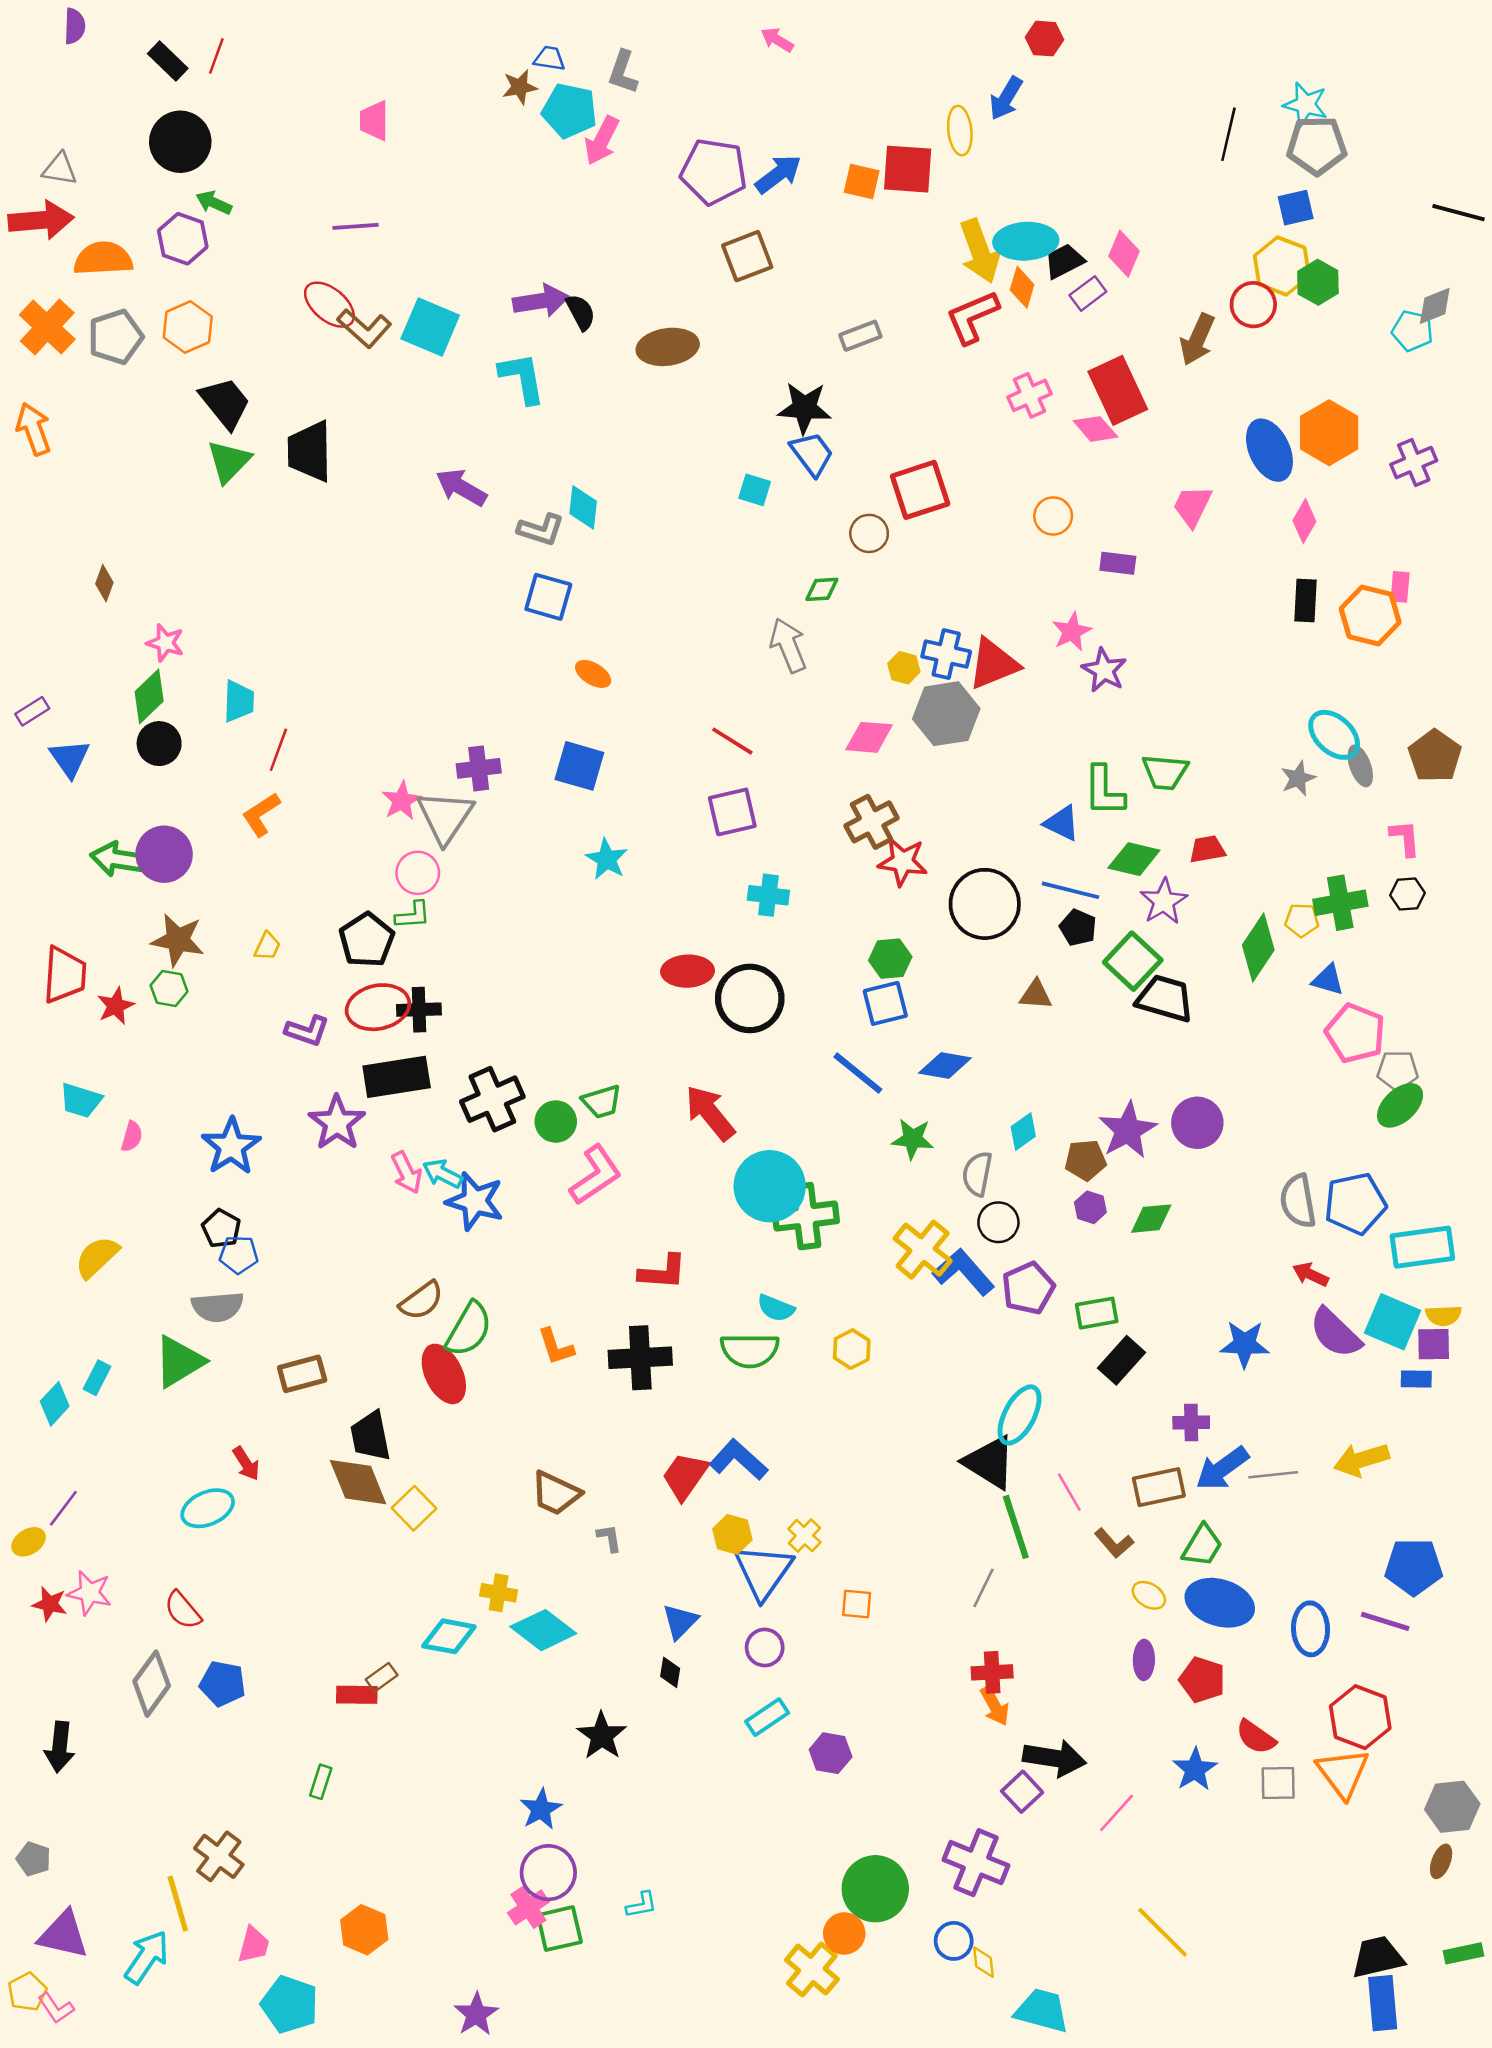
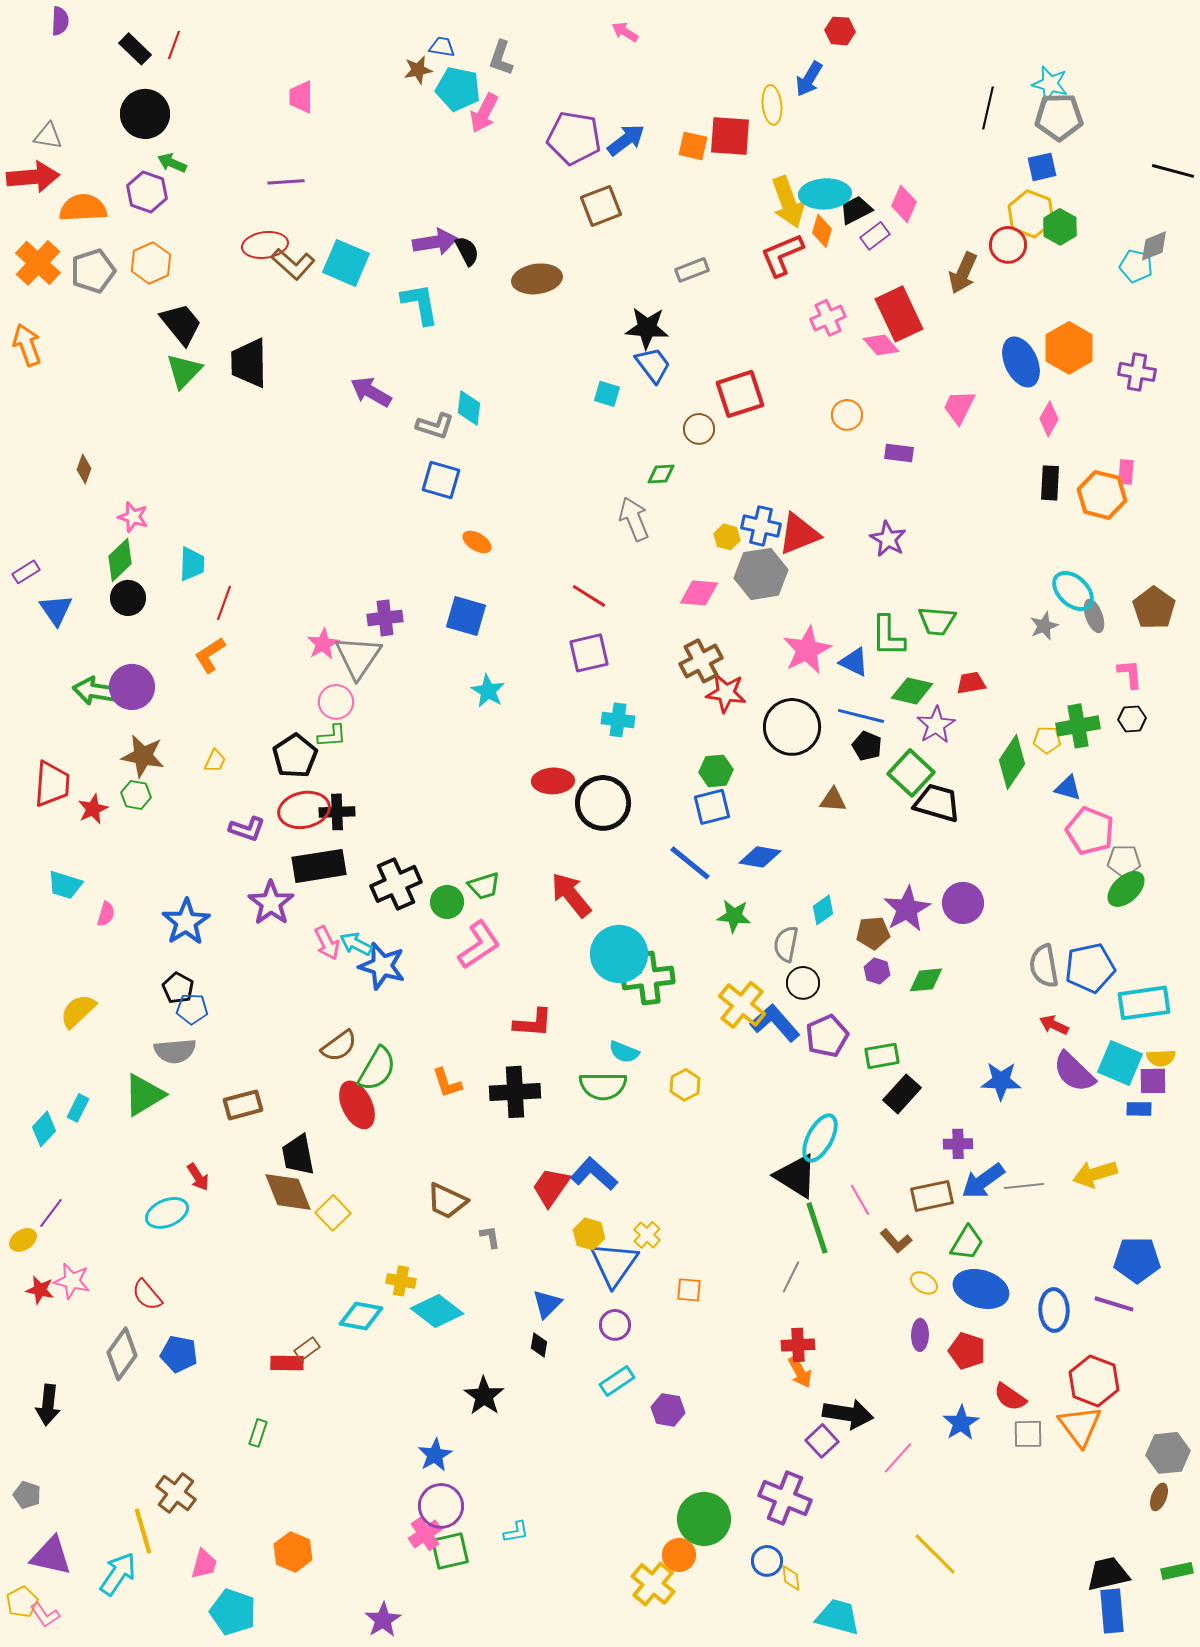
red ellipse: (329, 305) -> (265, 245), turned -48
purple cross: (1414, 463) -> (1137, 372), turned 33
pink star: (1072, 632) -> (807, 650), moved, size x1.5

